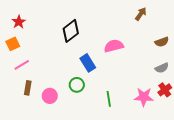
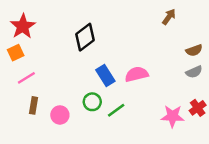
red star: (19, 22) -> (23, 26), size x1.5
pink semicircle: (114, 46) -> (137, 74), moved
gray semicircle: (162, 68) -> (194, 72), moved
green line: (109, 99) -> (116, 110), moved, turned 63

